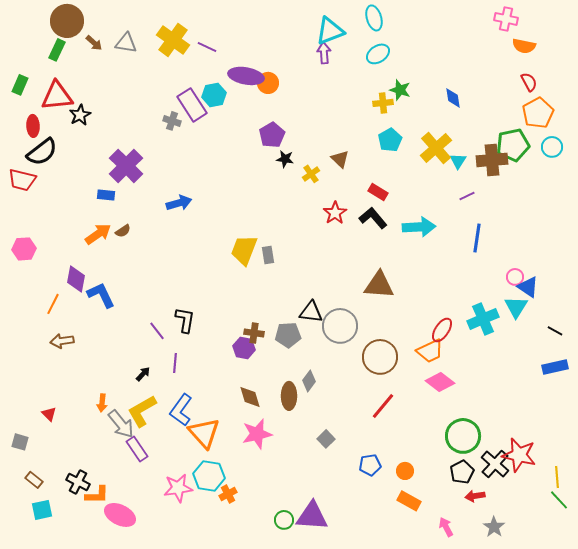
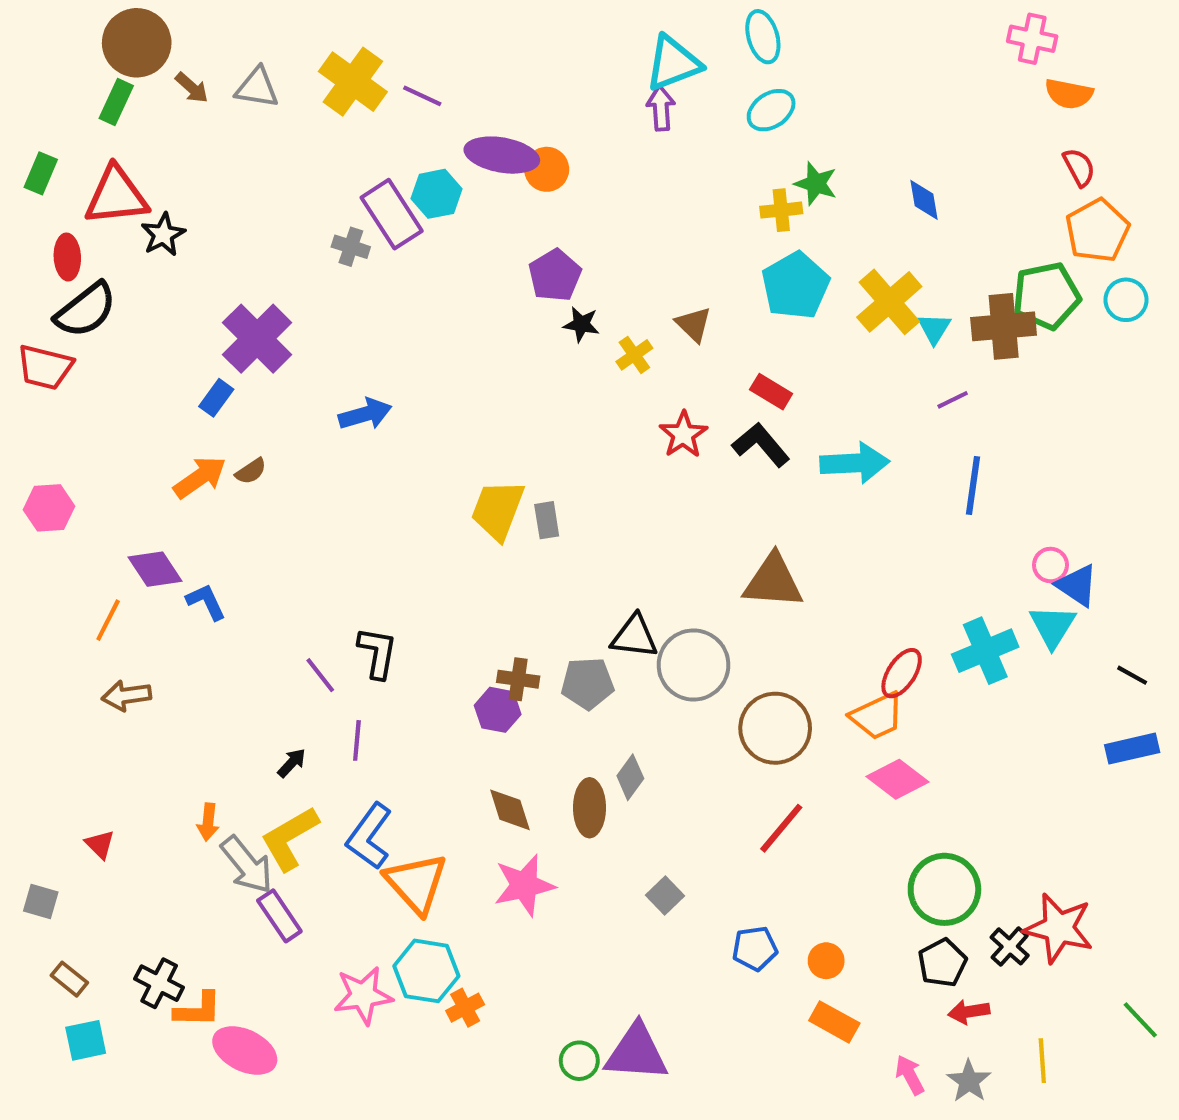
cyan pentagon: (390, 140) -> (796, 286), size x1.4
blue rectangle: (106, 195) -> (216, 398), turned -60
purple diamond: (76, 279) -> (155, 569), turned -44
blue L-shape: (101, 295) -> (206, 602), size x0.7
black cross: (495, 464) -> (1010, 946), size x0.7
yellow line: (557, 477) -> (1042, 1061), moved
gray star: (494, 527) -> (969, 1081), moved

